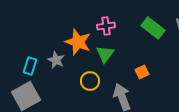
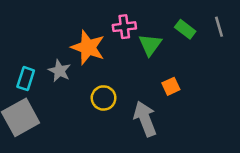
green rectangle: (153, 28) -> (185, 29), size x0.7
green triangle: (105, 54) -> (150, 45), moved

